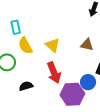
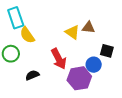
cyan rectangle: (16, 27) -> (16, 18), size x1.5
yellow triangle: (53, 45) -> (72, 32), moved

